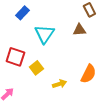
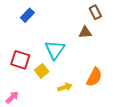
cyan triangle: (44, 34) -> (55, 50), moved

